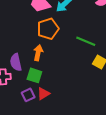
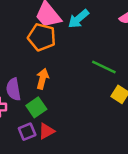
orange pentagon: (48, 29) -> (42, 37), moved, turned 30
green square: (34, 75) -> (36, 107), turned 35

